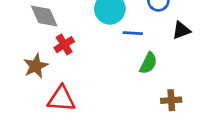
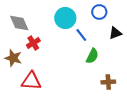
blue line: (133, 33) -> (81, 35), turned 48
brown star: (36, 66) -> (13, 58), turned -30

